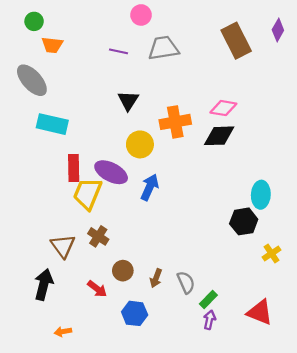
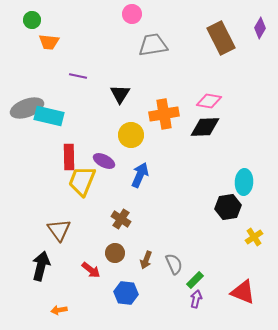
purple line: (119, 51) -> (78, 76), moved
gray ellipse: (32, 80) -> (27, 108), moved, turned -68
purple ellipse: (111, 172) -> (104, 161), size x0.7
brown cross: (98, 236) -> (121, 219), moved

